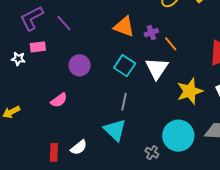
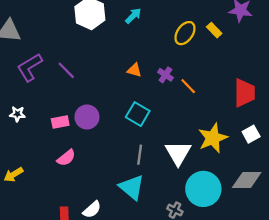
orange triangle: (124, 27) -> (134, 70), size x0.6
purple cross: (151, 33) -> (165, 75), turned -32
pink rectangle: (38, 47) -> (60, 122), moved
white triangle: (157, 68) -> (178, 153), moved

